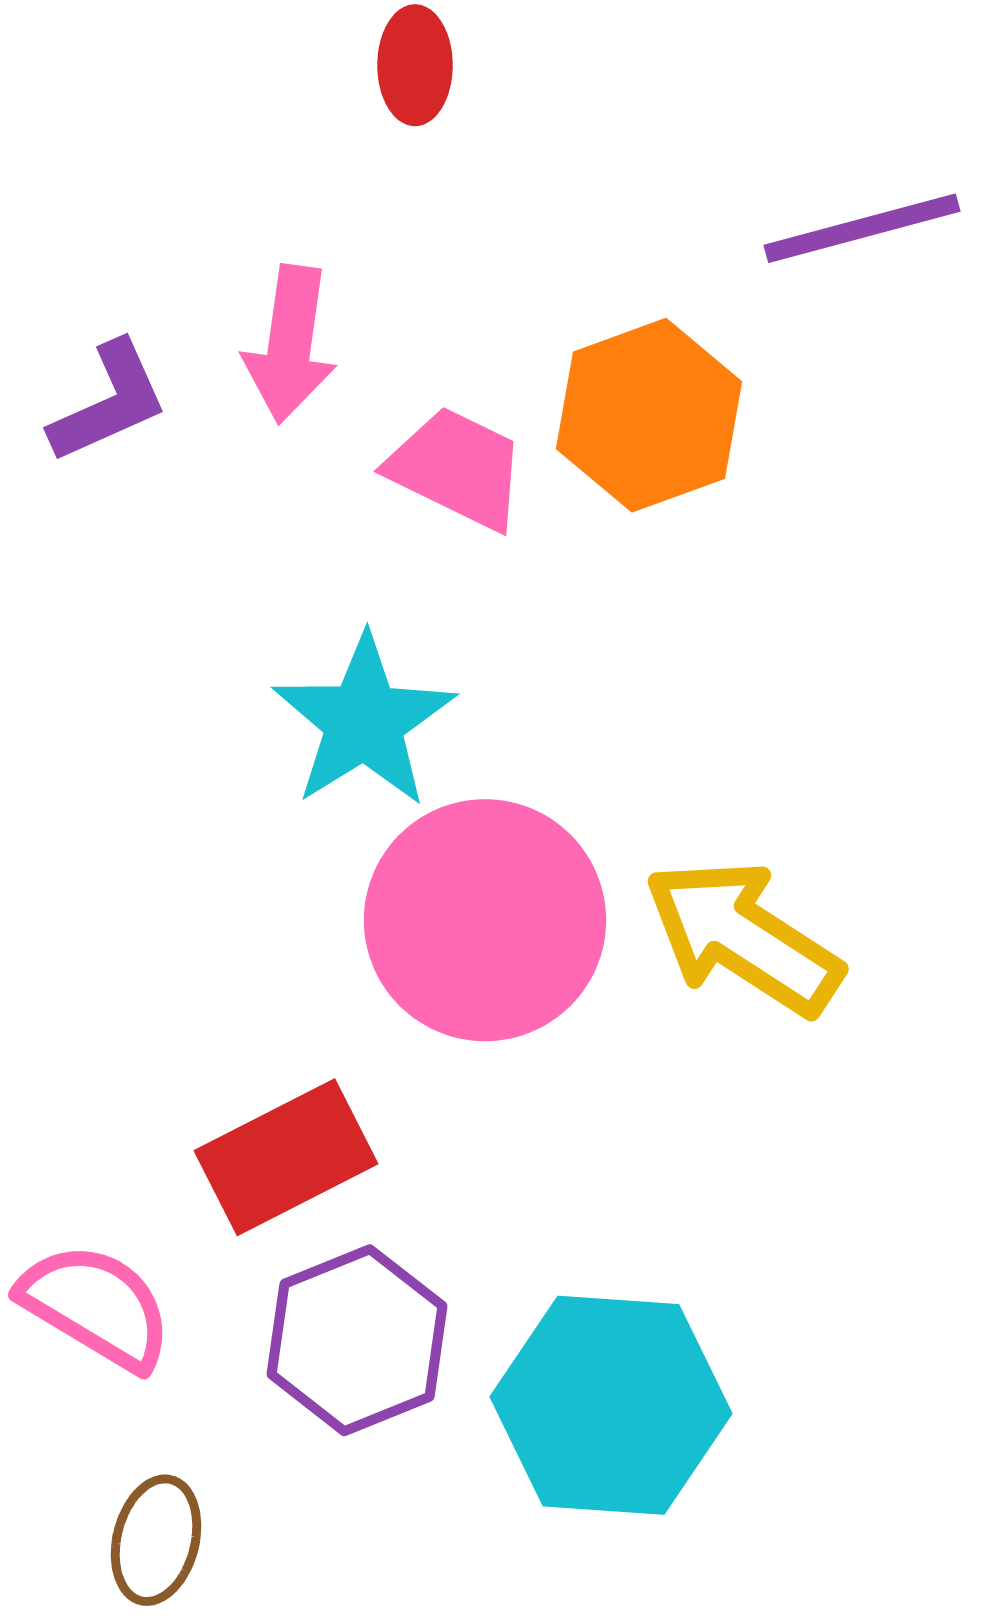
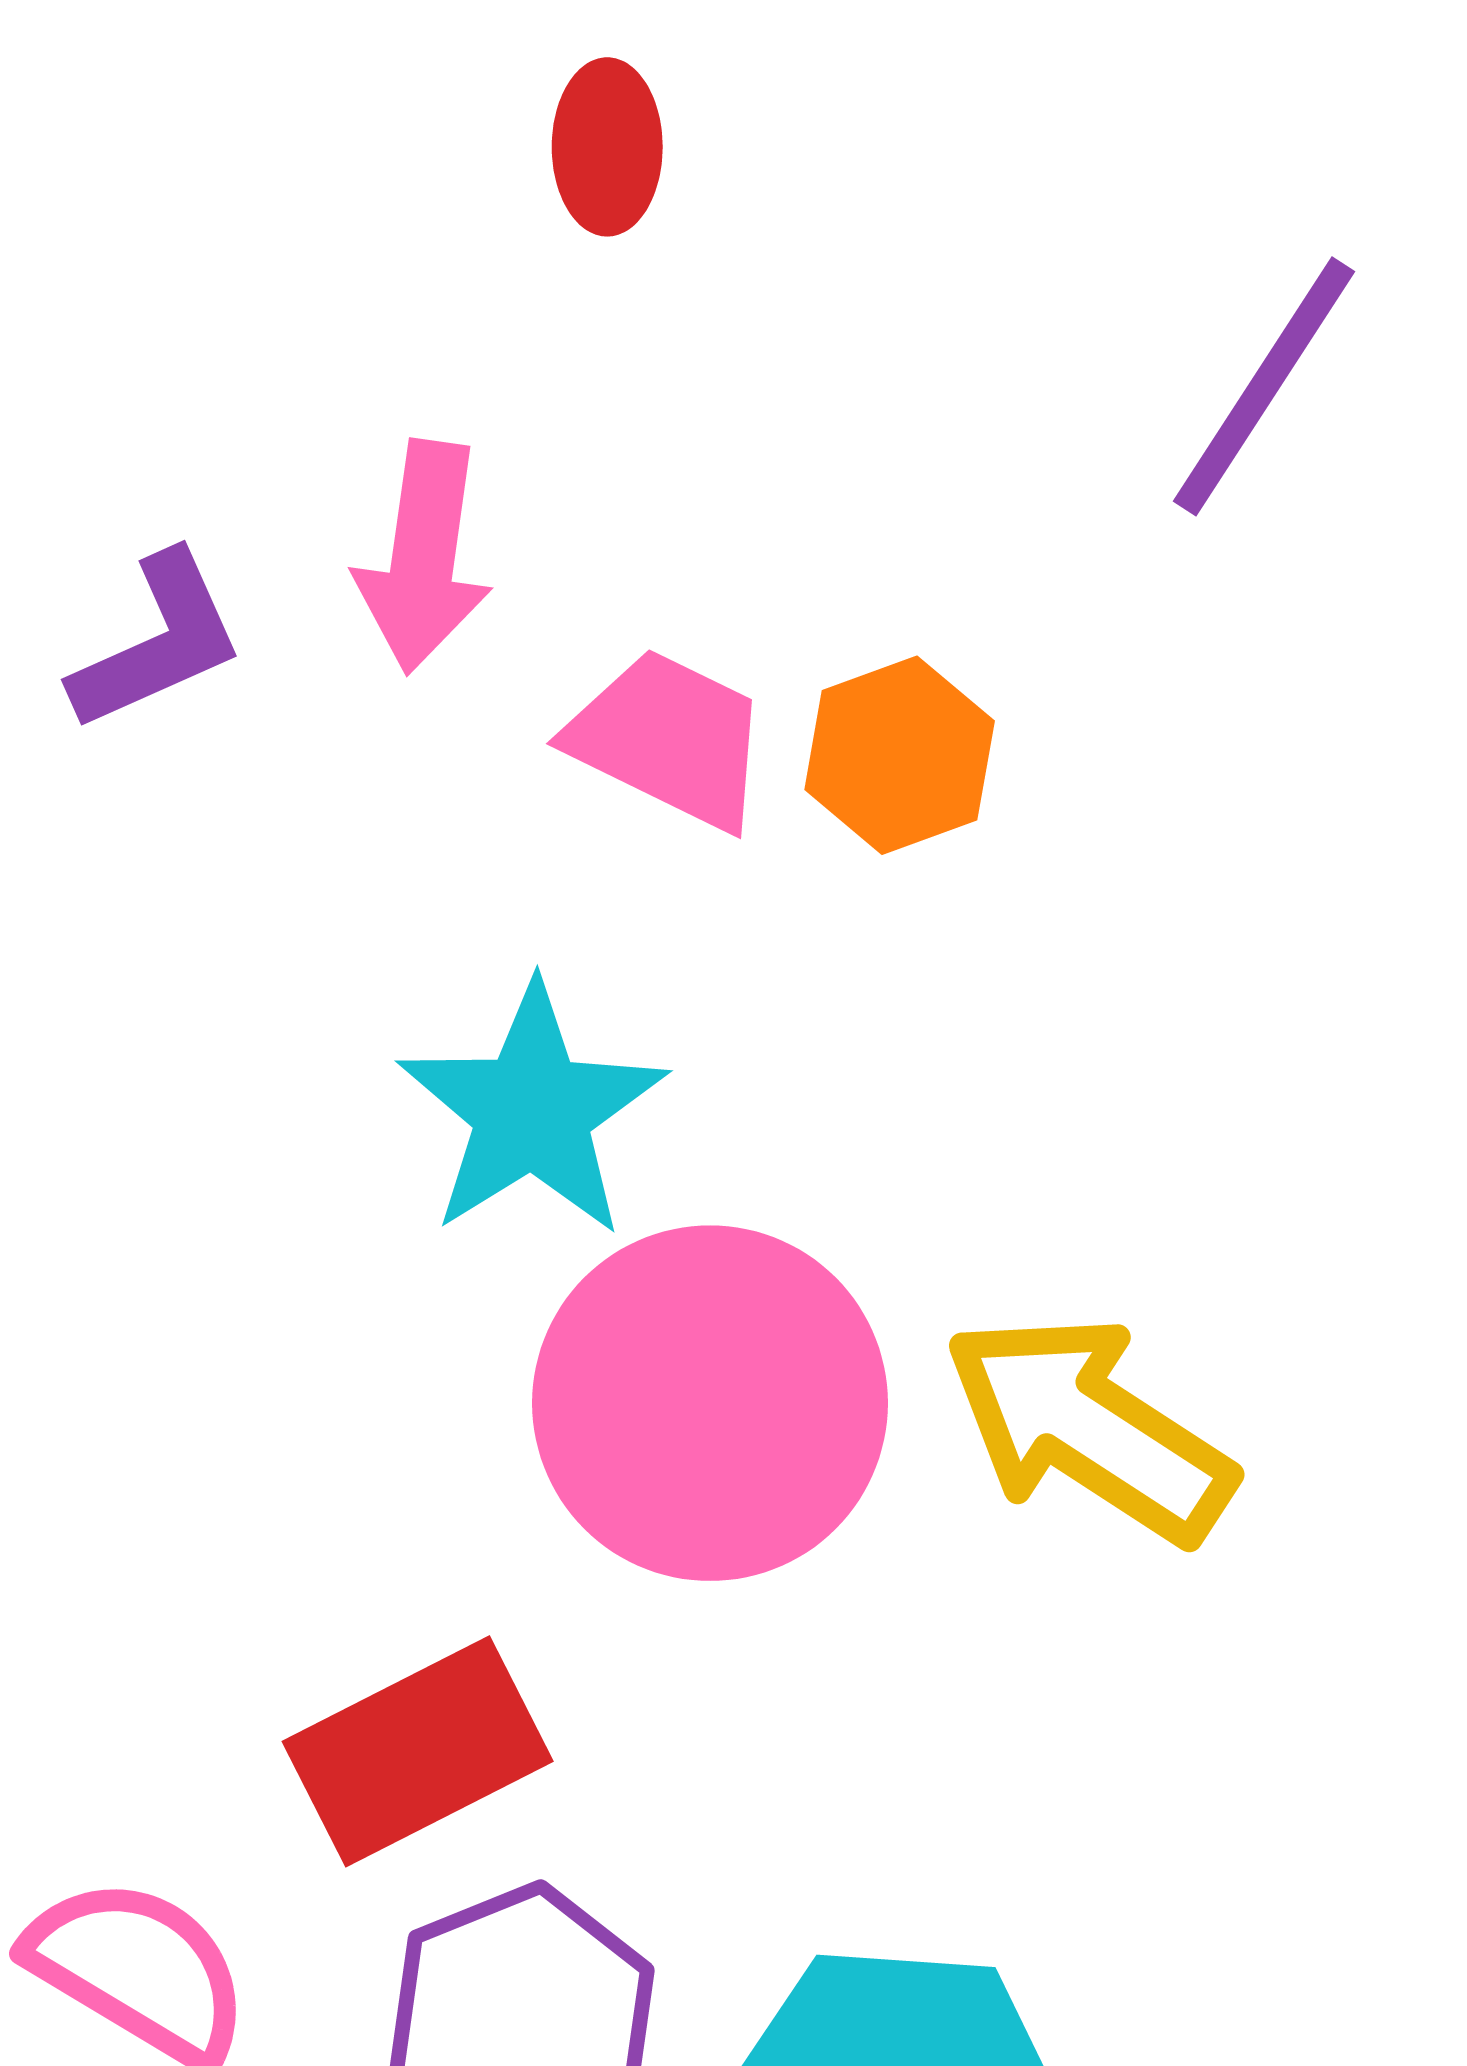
purple line: (862, 228) -> (1264, 386), turned -42
orange hexagon: (649, 415) -> (900, 755), moved, size x0.7

